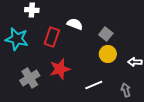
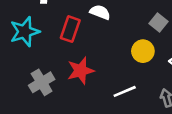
gray square: (106, 34) -> (159, 23), moved
cyan star: (17, 39) -> (25, 32), turned -30

